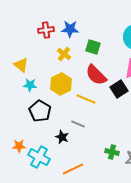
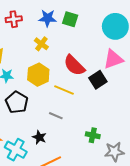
red cross: (46, 30) -> (14, 19), moved
green square: (93, 47) -> (70, 19), moved
black star: (62, 137) -> (39, 137), moved
green cross: (112, 152) -> (93, 135), moved

